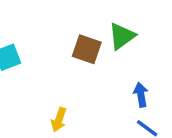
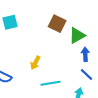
green triangle: (122, 36) -> (77, 35), moved

